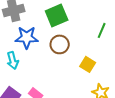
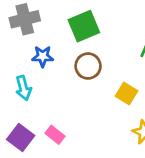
blue star: (27, 37) -> (43, 56), size x0.7

